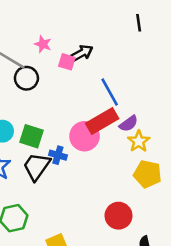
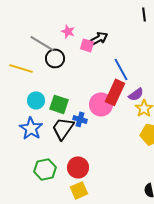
red rectangle: (102, 121) -> (115, 92), turned -35
red circle: (119, 216) -> (78, 167), moved

